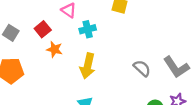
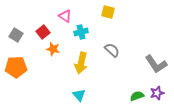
gray semicircle: (142, 68) -> (112, 50), moved

